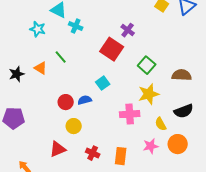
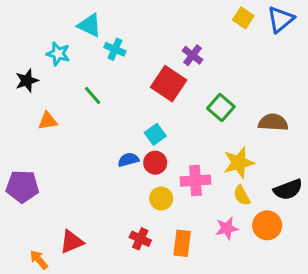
orange triangle: (41, 68) -> (48, 121), moved, turned -40
black star: (17, 74) -> (27, 81), moved
yellow star: (149, 94) -> (239, 163), moved
red circle: (66, 102) -> (155, 163), moved
black semicircle: (184, 111) -> (288, 190), moved
yellow circle: (74, 126) -> (161, 198), moved
red triangle: (58, 149) -> (72, 242), moved

